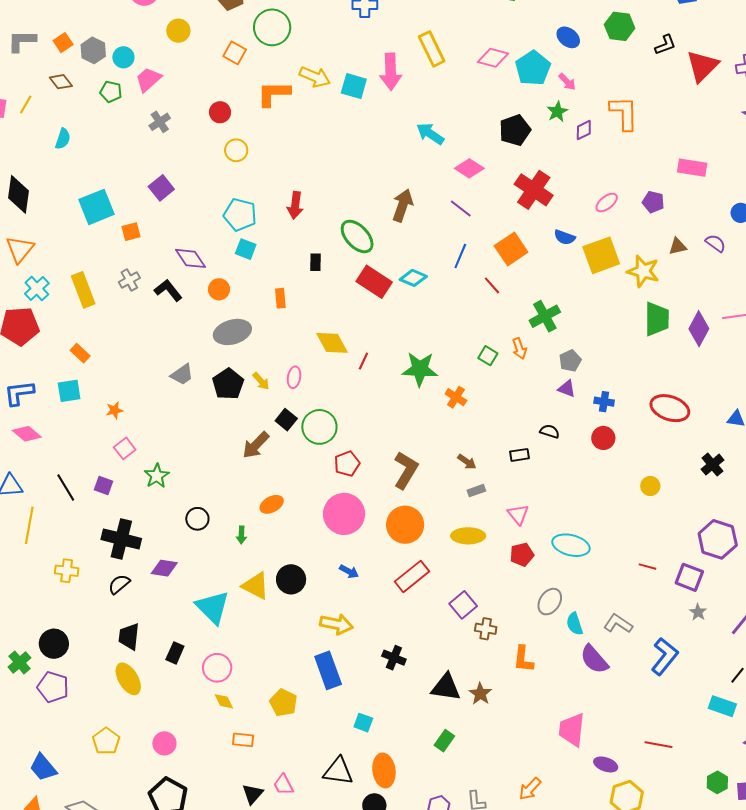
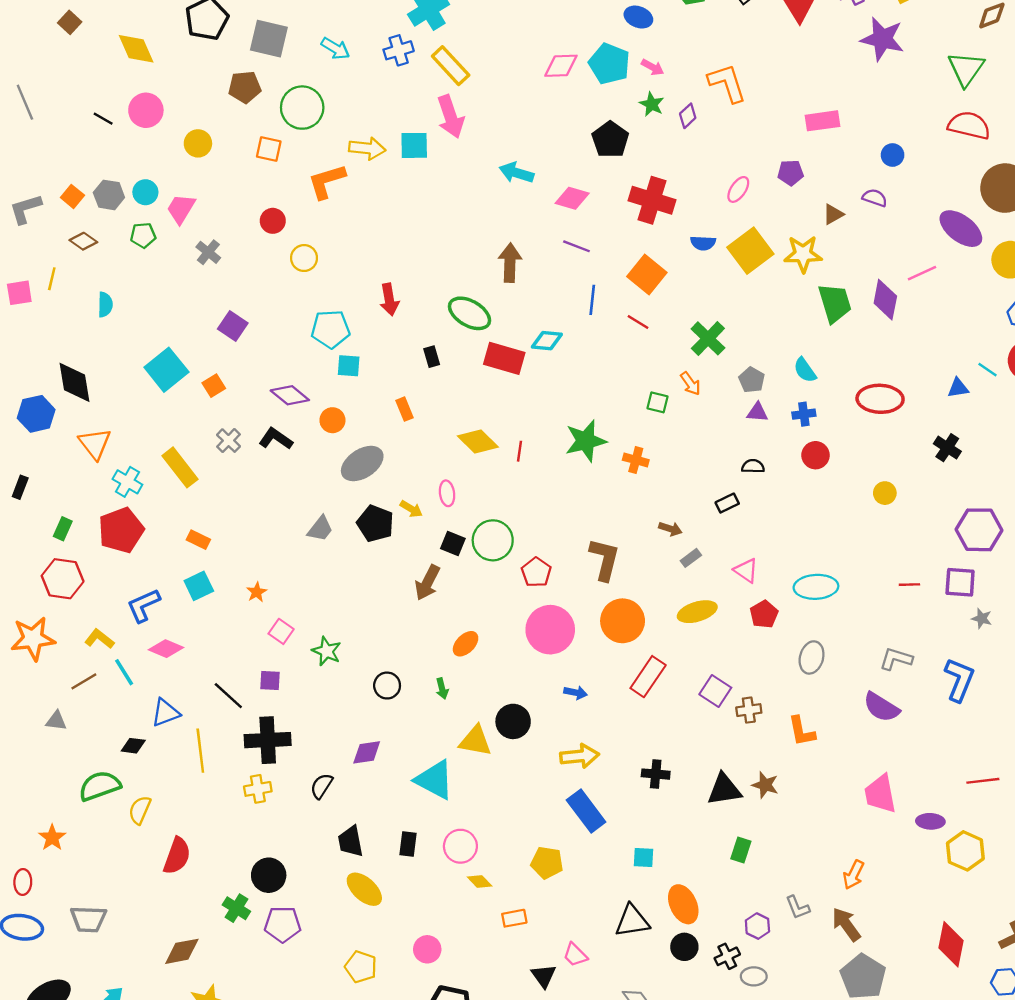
yellow rectangle: (432, 49) -> (451, 66), moved
black cross: (121, 539) -> (268, 740), moved
cyan semicircle: (575, 624) -> (805, 370), moved

